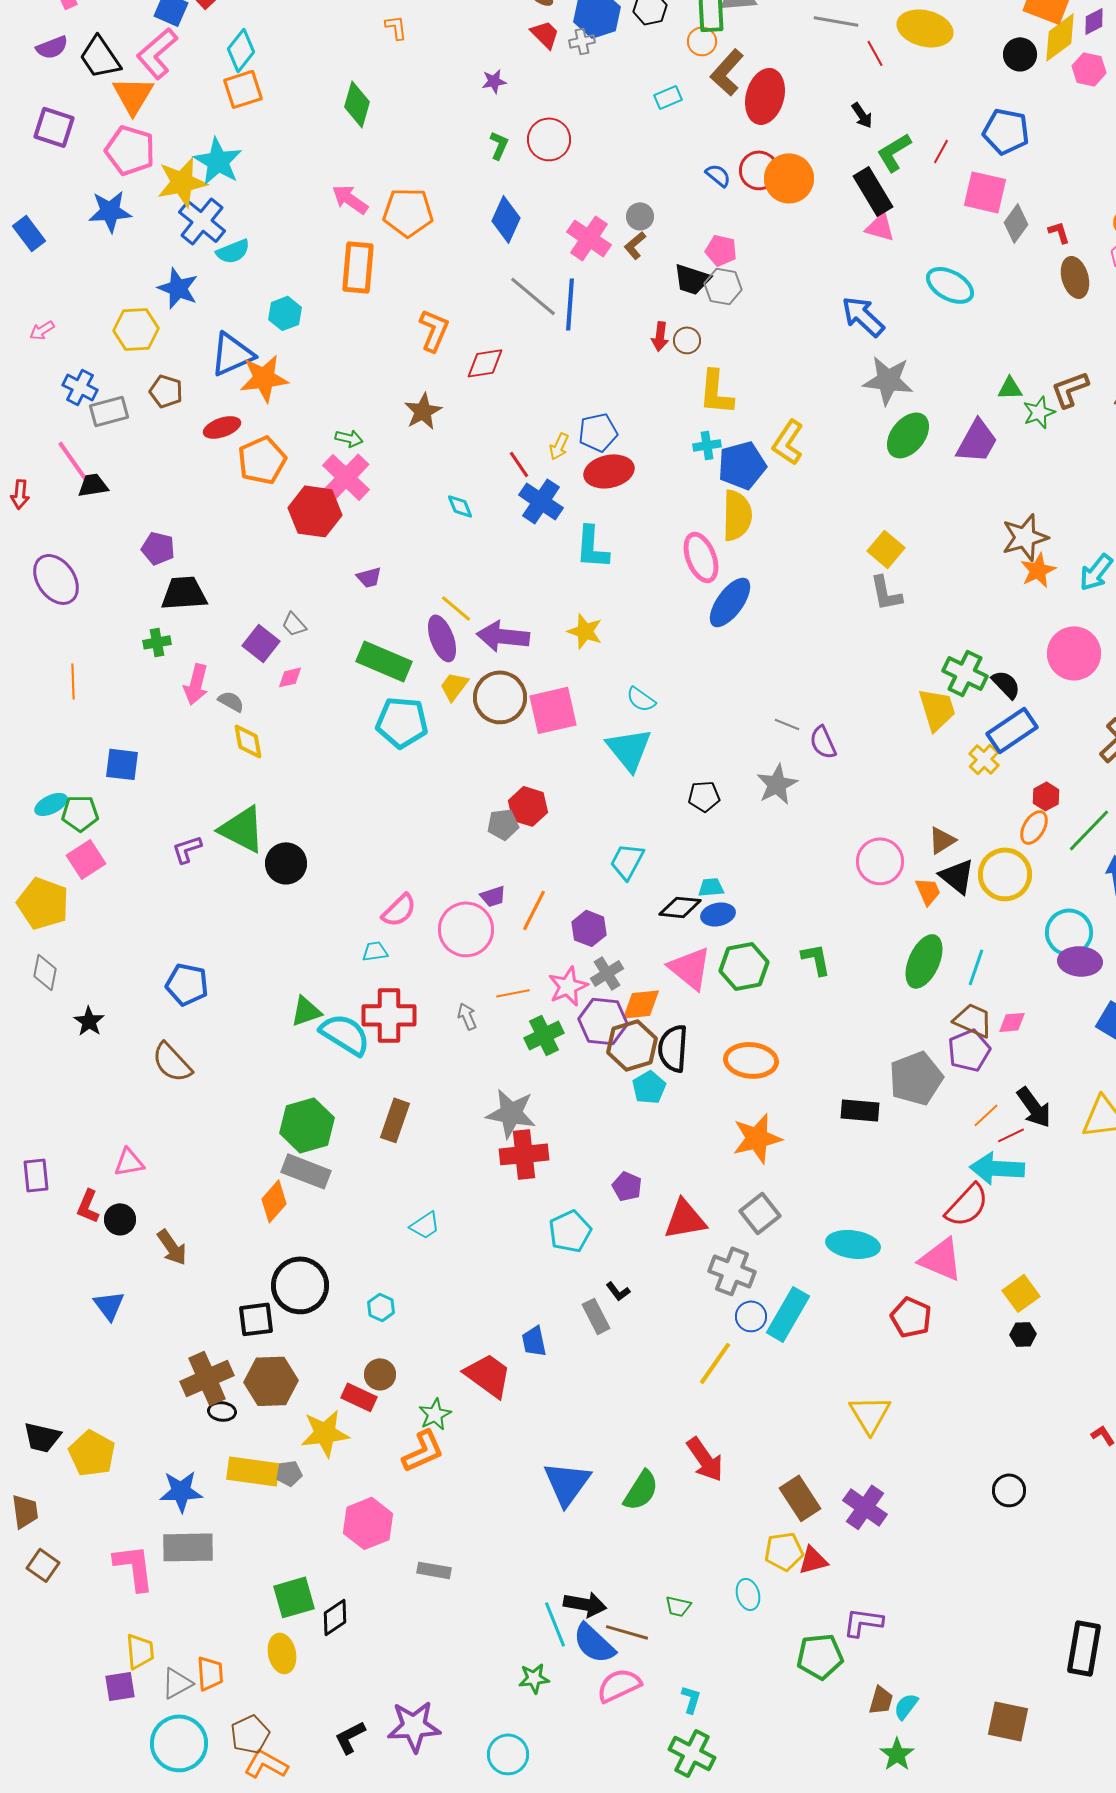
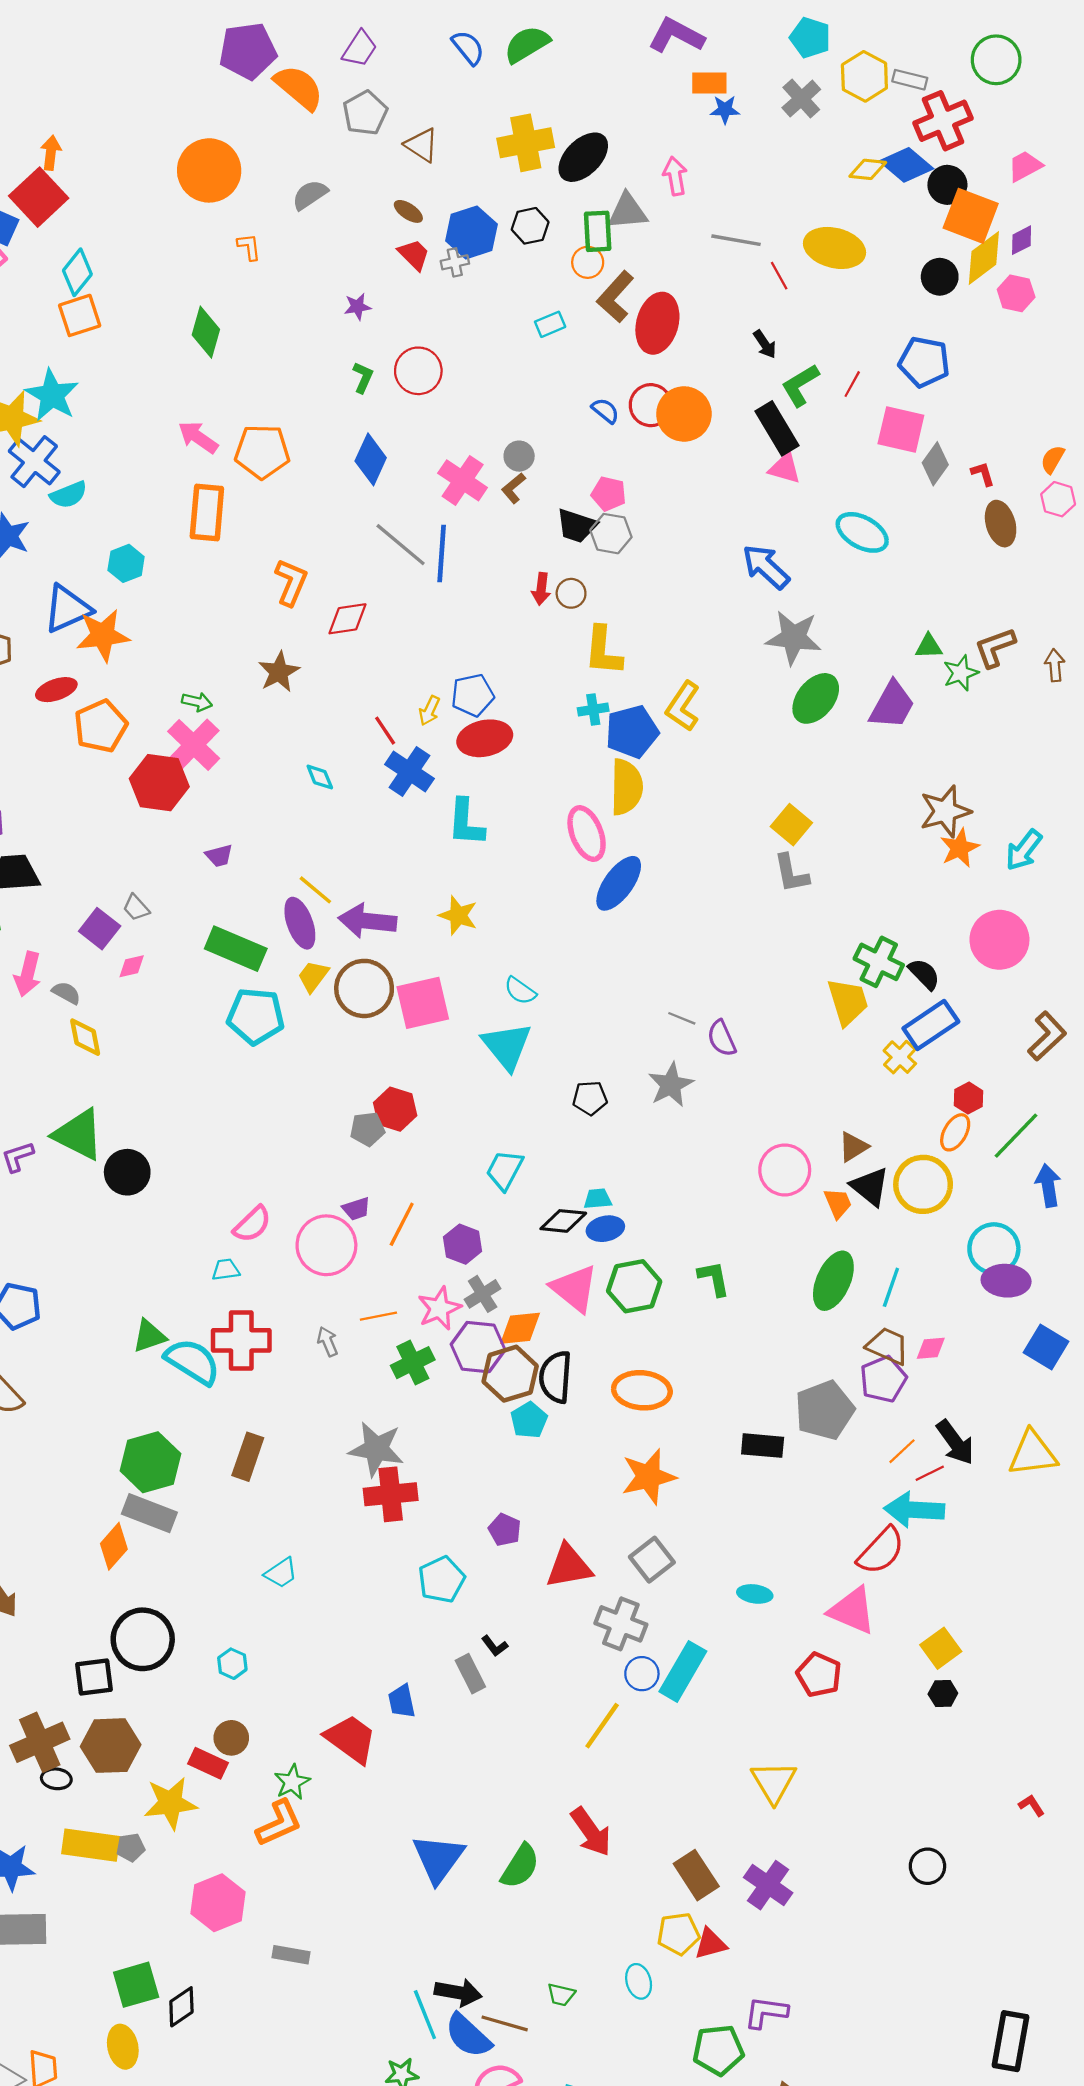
cyan ellipse: (853, 1244) -> (755, 1594), size x0.6

